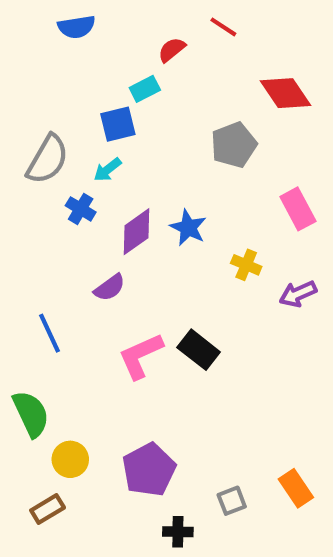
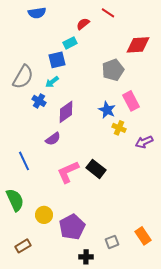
red diamond: (285, 93) -> (138, 45), turned -60
pink rectangle: (298, 209) -> (131, 101), moved
blue star: (188, 228) -> (107, 110), moved
yellow circle: (70, 459) -> (44, 215), moved

